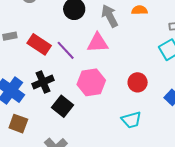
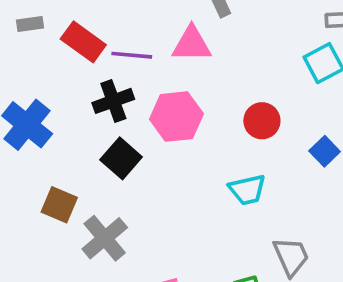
purple line: (66, 50) -> (132, 55), turned -45
black cross: (43, 82) -> (113, 101), moved
brown square: (18, 124) -> (59, 205), moved

